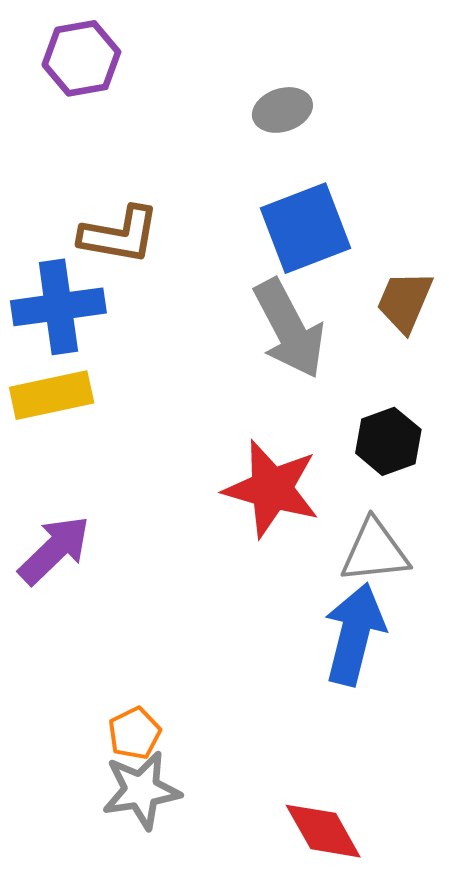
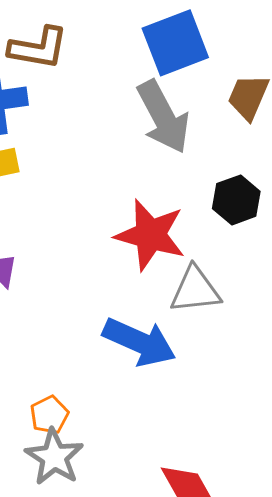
gray triangle: (375, 551) -> (195, 290), moved
blue arrow: (354, 634) -> (139, 342), moved, turned 100
gray star: (141, 790) -> (54, 457), turned -30

